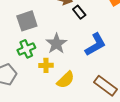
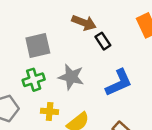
gray star: (56, 44) -> (71, 77), turned -30
yellow cross: (46, 65) -> (50, 111), moved

